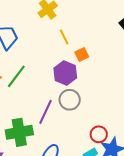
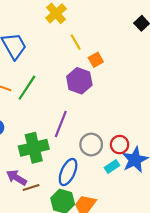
gray circle: (70, 100) -> (91, 145), moved

